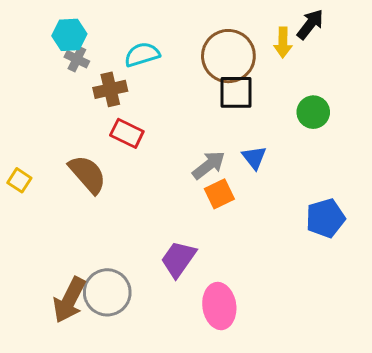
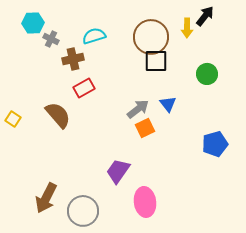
cyan hexagon: (69, 35) -> (33, 23), moved
red rectangle: (127, 133) -> (84, 88), turned -55
gray circle: (107, 292) -> (83, 211), moved

